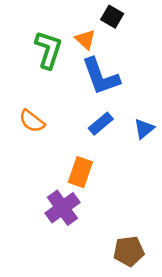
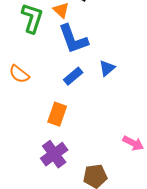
blue triangle: (144, 129) -> (107, 68), moved
purple cross: (62, 208) -> (54, 154), moved

